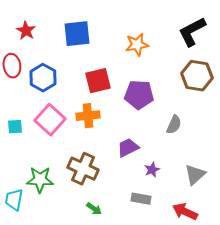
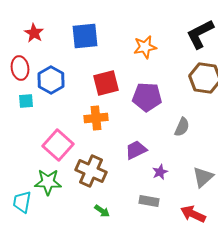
pink square: (50, 120) -> (58, 145), moved
cyan square: (15, 127) -> (26, 101), moved

